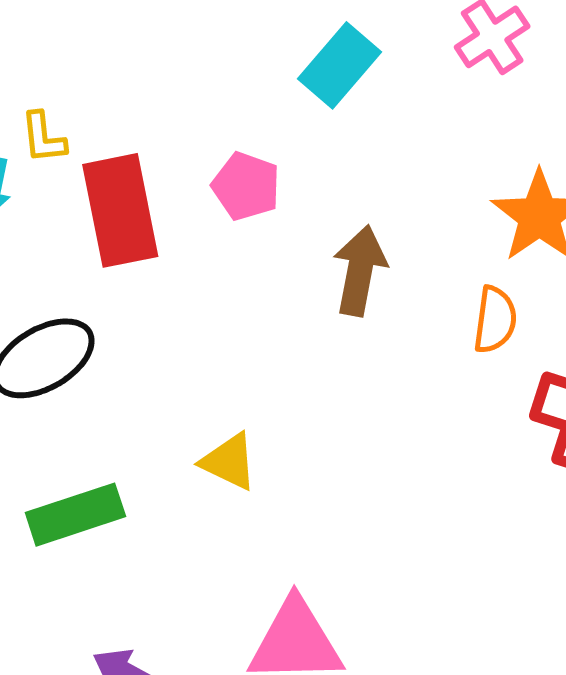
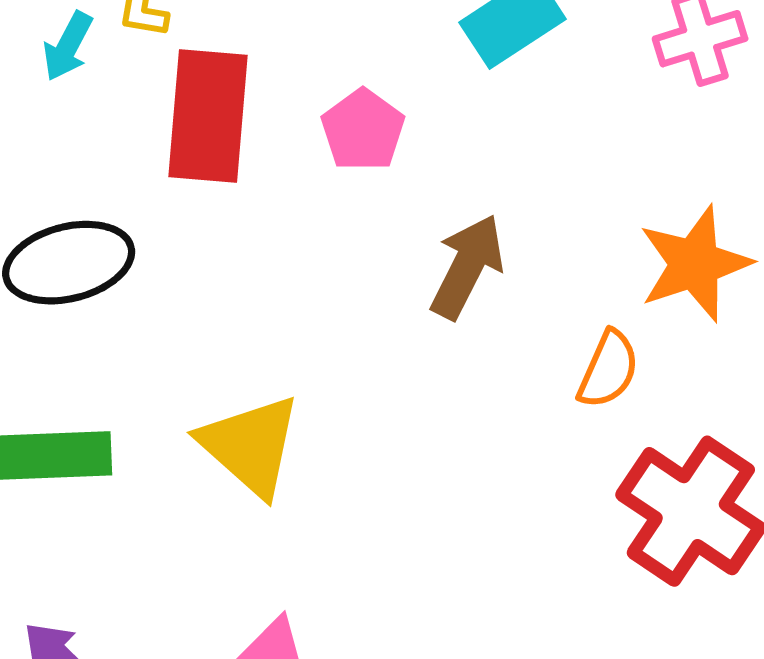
yellow triangle: (229, 462) -> (250, 445), size x1.5

